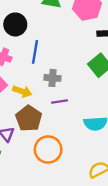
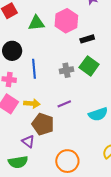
gray cross: (53, 78) -> (66, 70), moved
orange circle: (48, 150) -> (67, 161), moved

